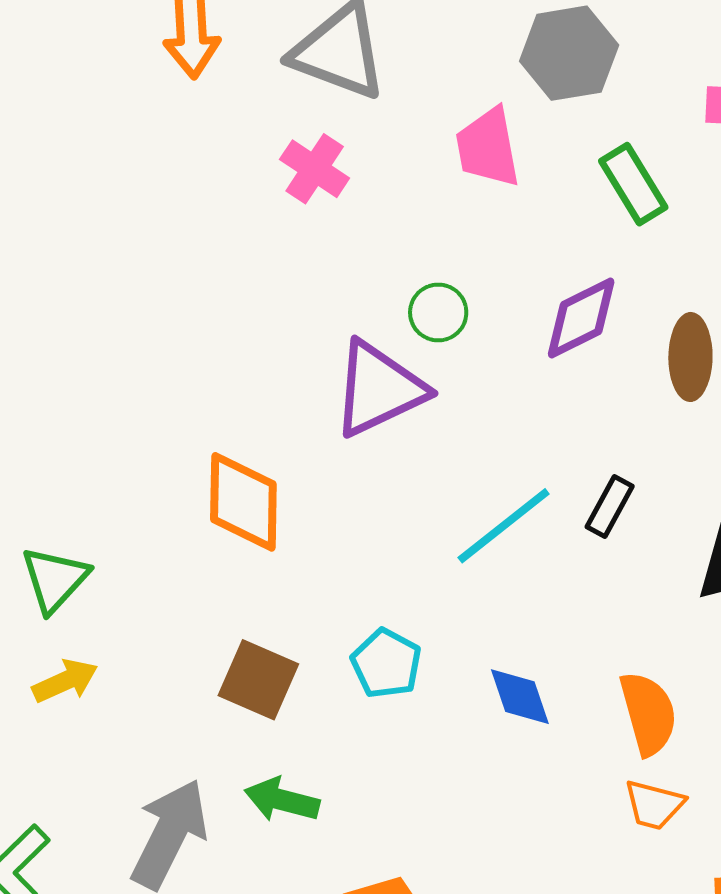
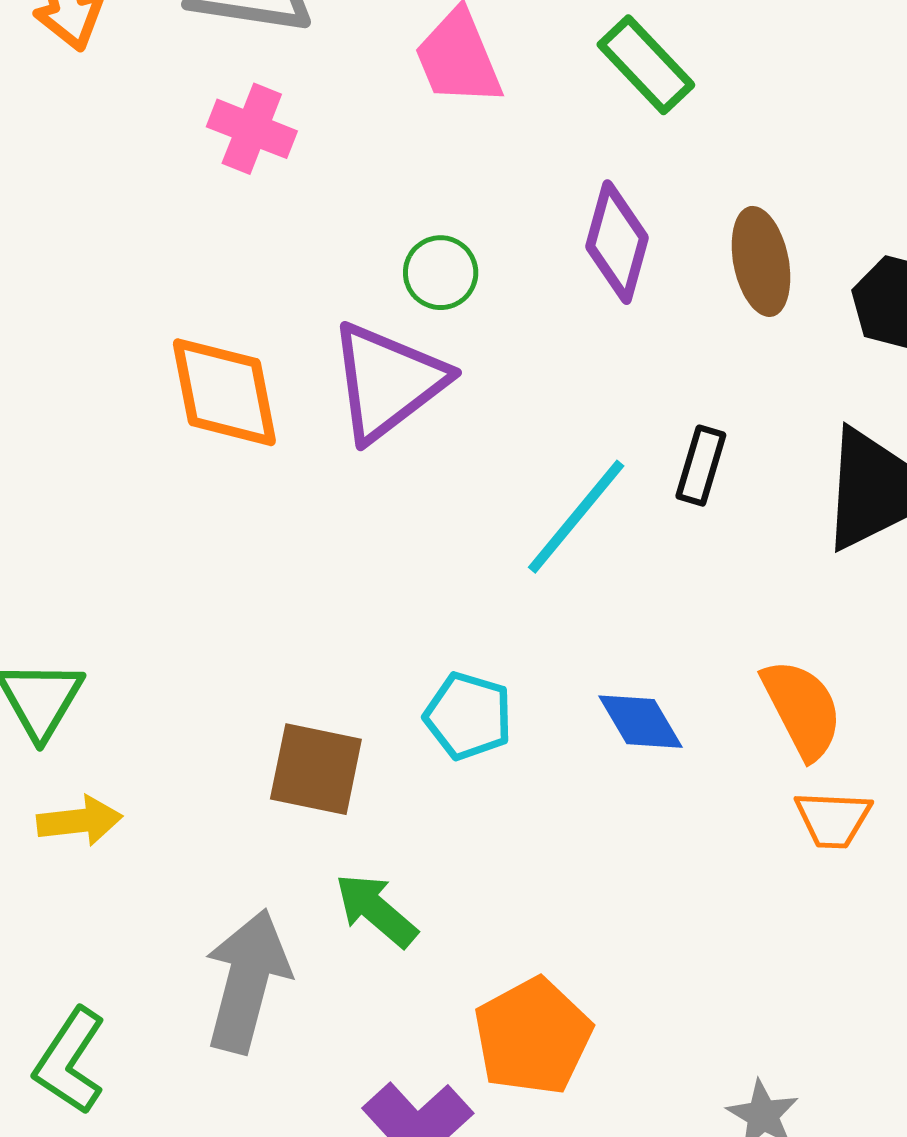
purple diamond: (581, 318) -> (617, 242), turned -36
orange diamond: (243, 502) -> (224, 392), moved
yellow arrow: (65, 681) -> (80, 821), turned 30
green arrow: (282, 800) -> (376, 910), turned 38

